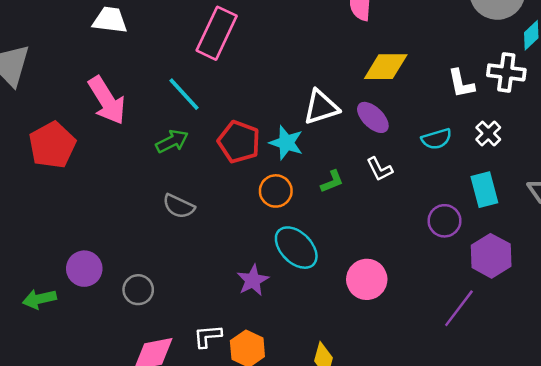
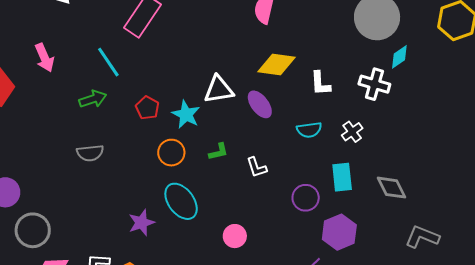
white L-shape: (461, 83) -> (320, 83), moved
pink arrow: (107, 100) -> (44, 58), size x0.7
red pentagon: (239, 142) -> (147, 108), size x0.7
white L-shape: (380, 169) -> (257, 167), moved
gray semicircle: (179, 206) -> (90, 153), turned -40
pink circle: (367, 279) -> (235, 236), size x0.7
gray circle: (138, 290) -> (33, 230), moved, size x1.4

